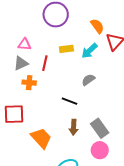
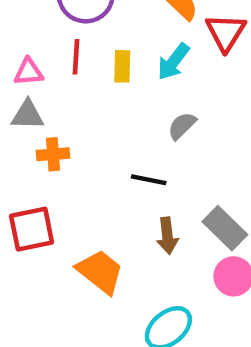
yellow rectangle: (66, 49) -> (122, 66), turned -72
gray triangle: (21, 63) -> (28, 115), turned 35
red line: (45, 63) -> (76, 57), moved

